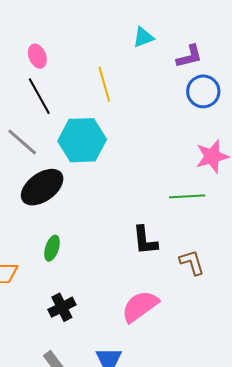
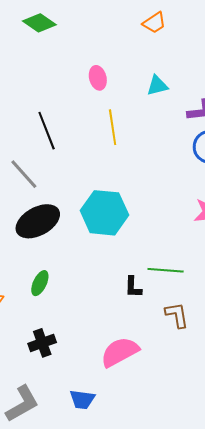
pink ellipse: (37, 56) -> (98, 78), moved
cyan hexagon: (82, 140) -> (104, 213), moved
green line: (187, 196) -> (166, 270), moved
black L-shape: (145, 240) -> (133, 287), size x0.7

